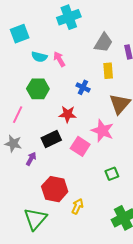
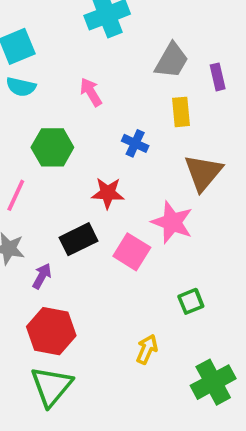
cyan semicircle: (39, 57) -> (21, 87), moved
red hexagon: (55, 189) -> (51, 331), moved
yellow arrow: (77, 206) -> (147, 349), moved

